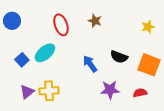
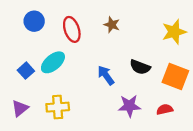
blue circle: (12, 21) -> (34, 21), moved
yellow star: (148, 27) -> (174, 32), size x1.5
purple triangle: (27, 92) -> (20, 108), moved

